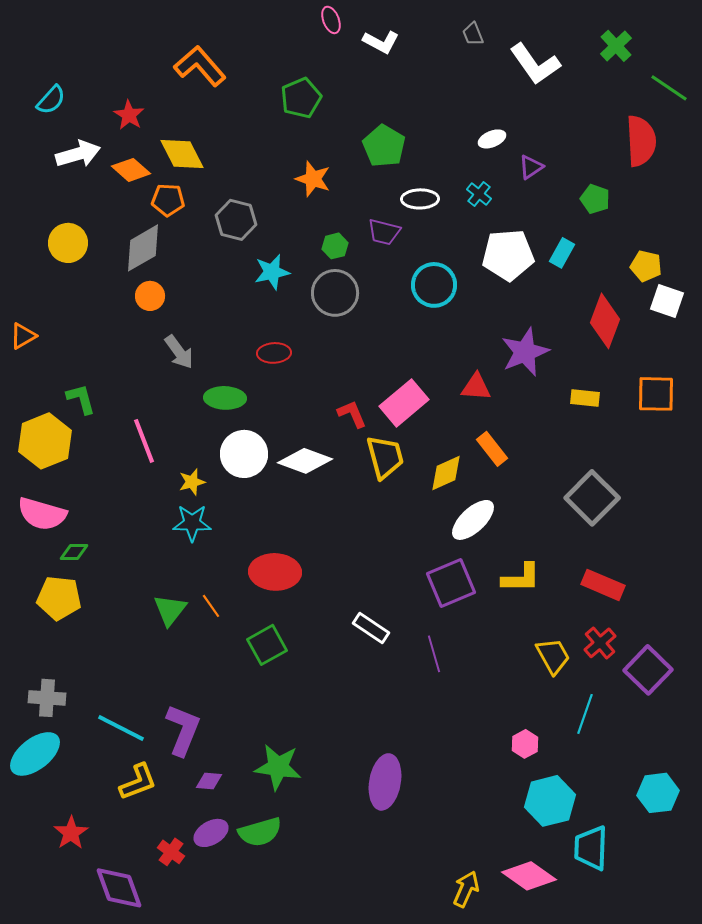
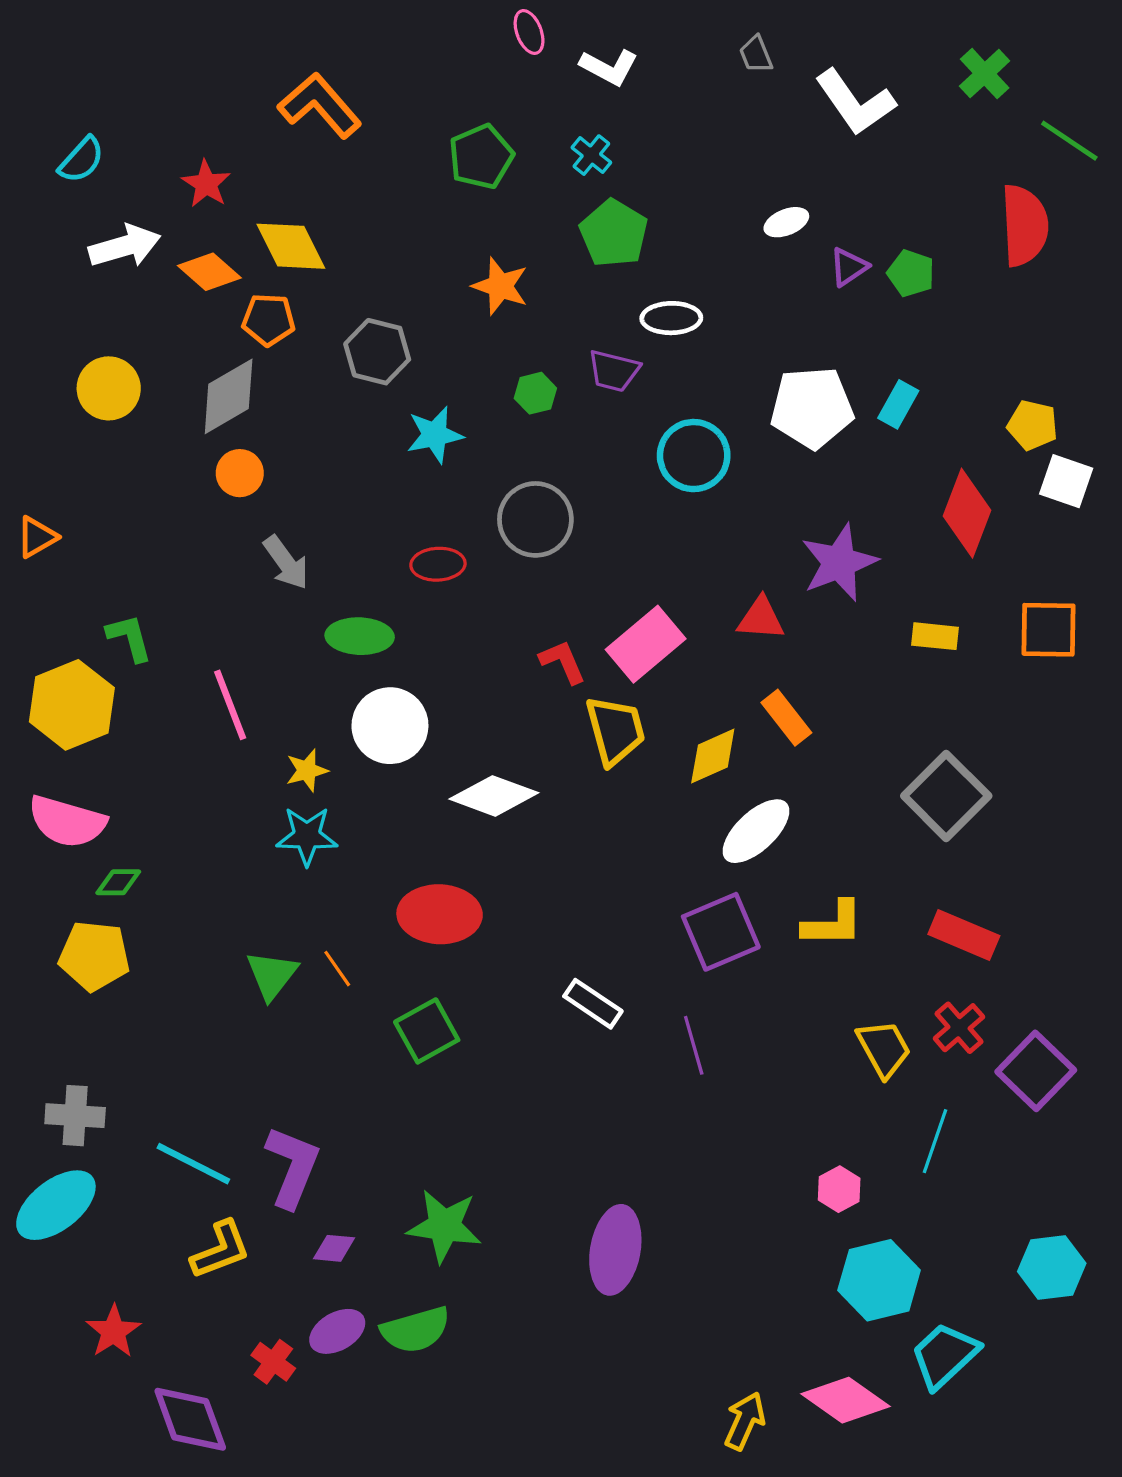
cyan cross: (479, 194) -> (591, 155), moved
green pentagon: (595, 199) -> (911, 273), moved
gray circle: (335, 293) -> (535, 519), moved
white diamond: (305, 461) -> (494, 796), moved
cyan trapezoid: (591, 848) -> (945, 1355), turned 45

